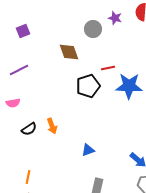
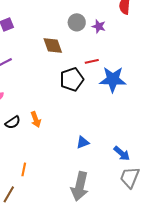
purple star: (115, 18) -> (99, 26), moved
blue triangle: (88, 150) -> (83, 142), moved
orange line: (28, 177) -> (24, 169), moved

